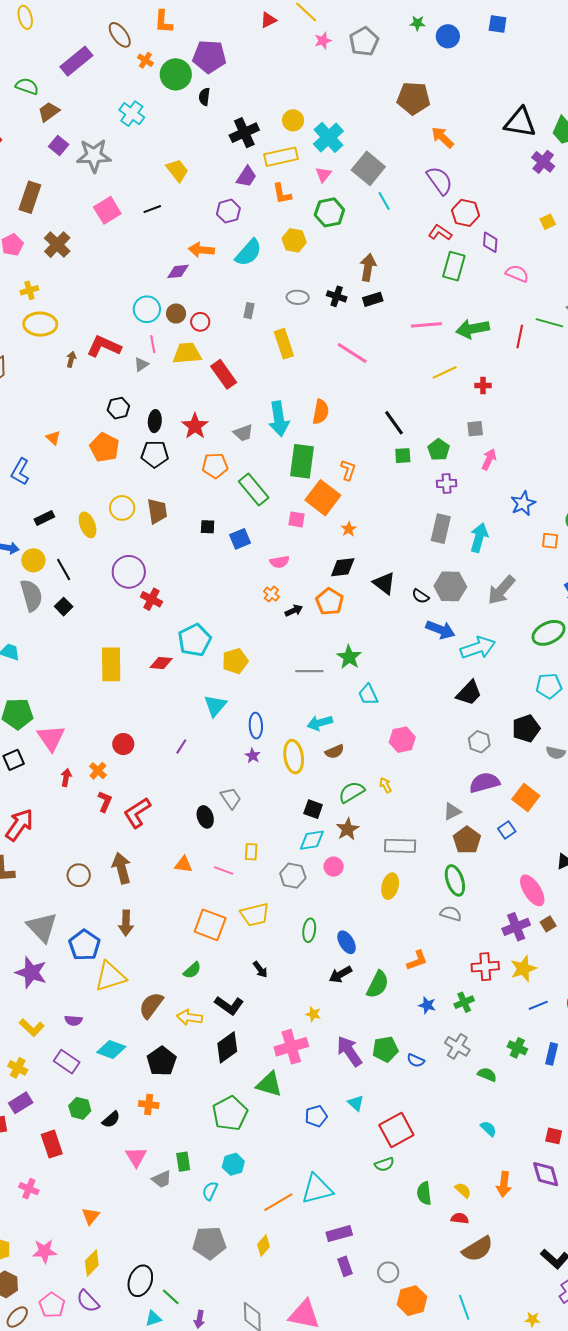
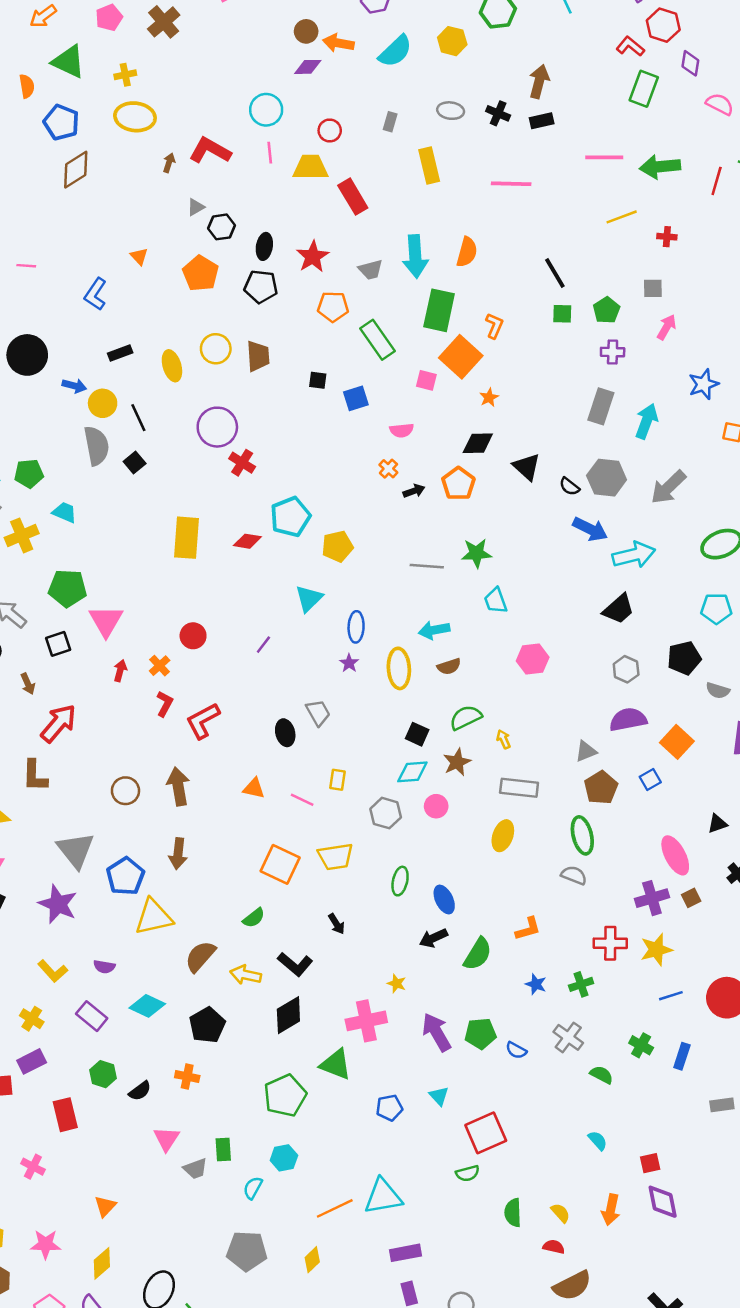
brown circle: (176, 313) -> (306, 31), moved
pink line: (352, 353) -> (511, 184), turned -36
gray triangle: (141, 364) -> (196, 207), moved
green star: (349, 657) -> (476, 553), turned 30
yellow arrow: (385, 785) -> (504, 739), moved
red square: (554, 1136) -> (650, 1163), moved, turned -30

